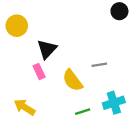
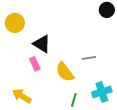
black triangle: (47, 49) -> (42, 44), turned -42
green line: (83, 112) -> (74, 100), turned -56

